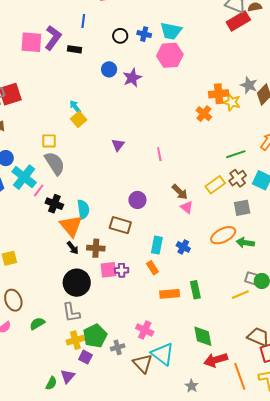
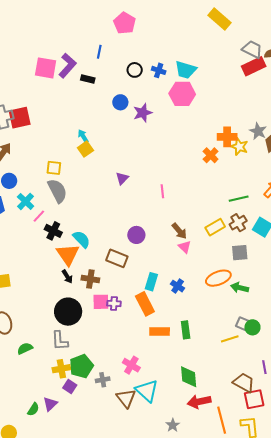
cyan cross: (24, 177) -> (26, 201), size x0.7
cyan semicircle: (83, 209) -> (81, 239), turned -42
orange rectangle: (152, 268) -> (145, 304), size x1.6

